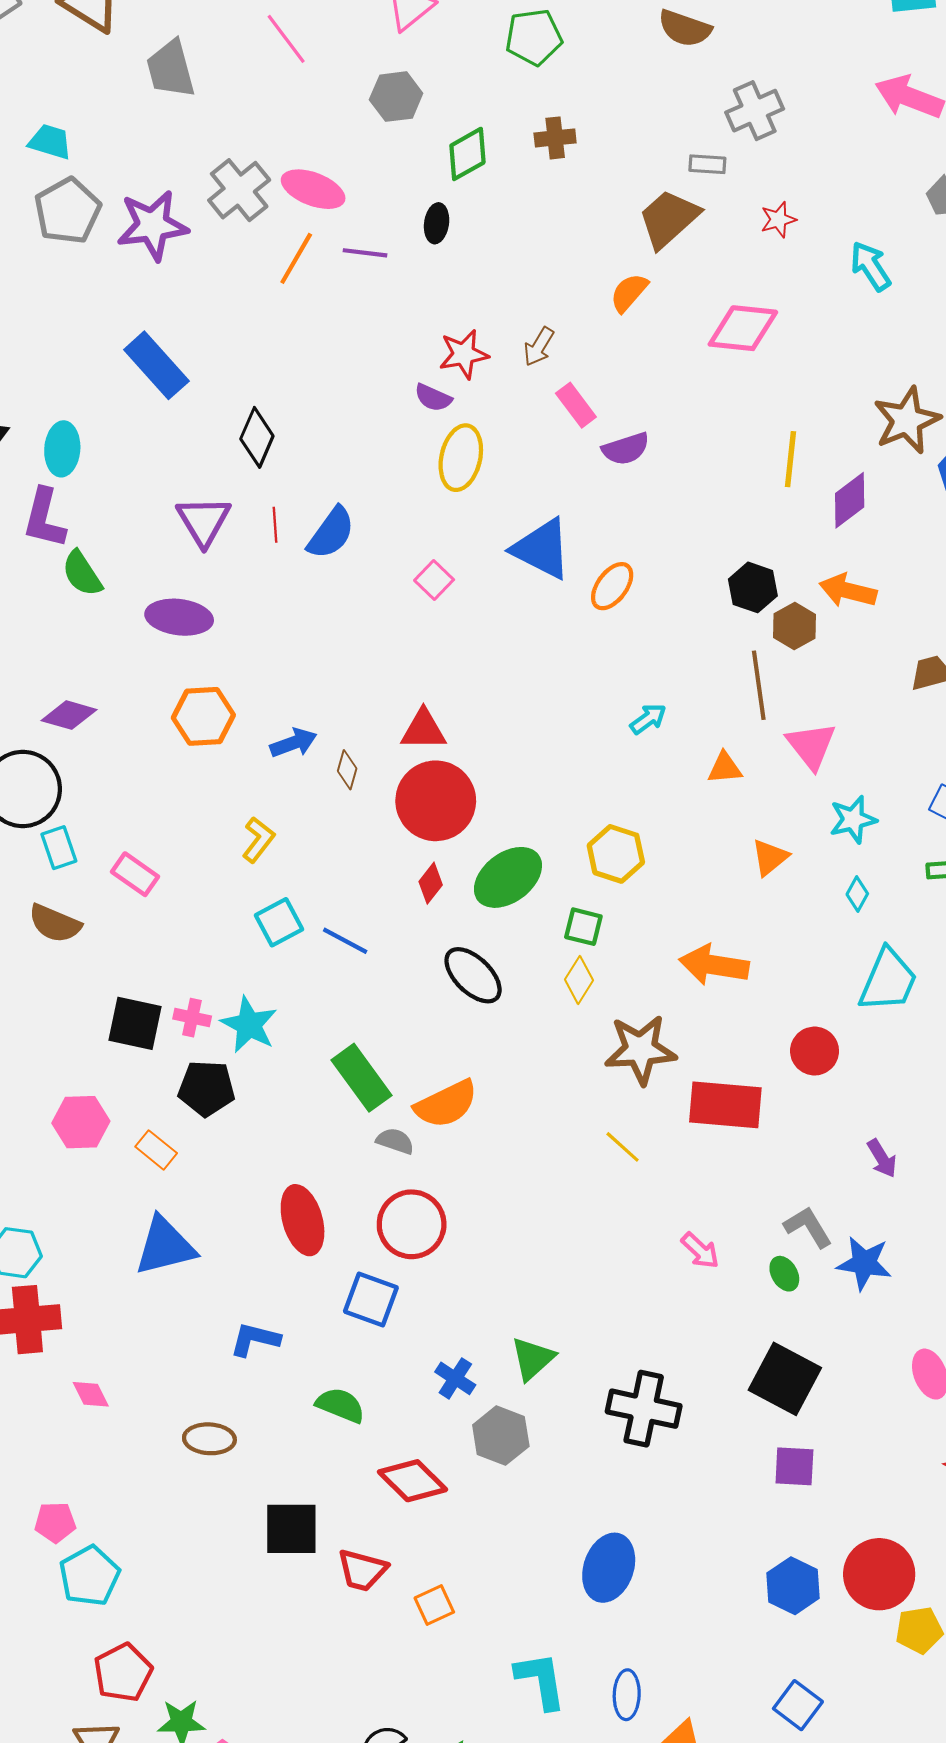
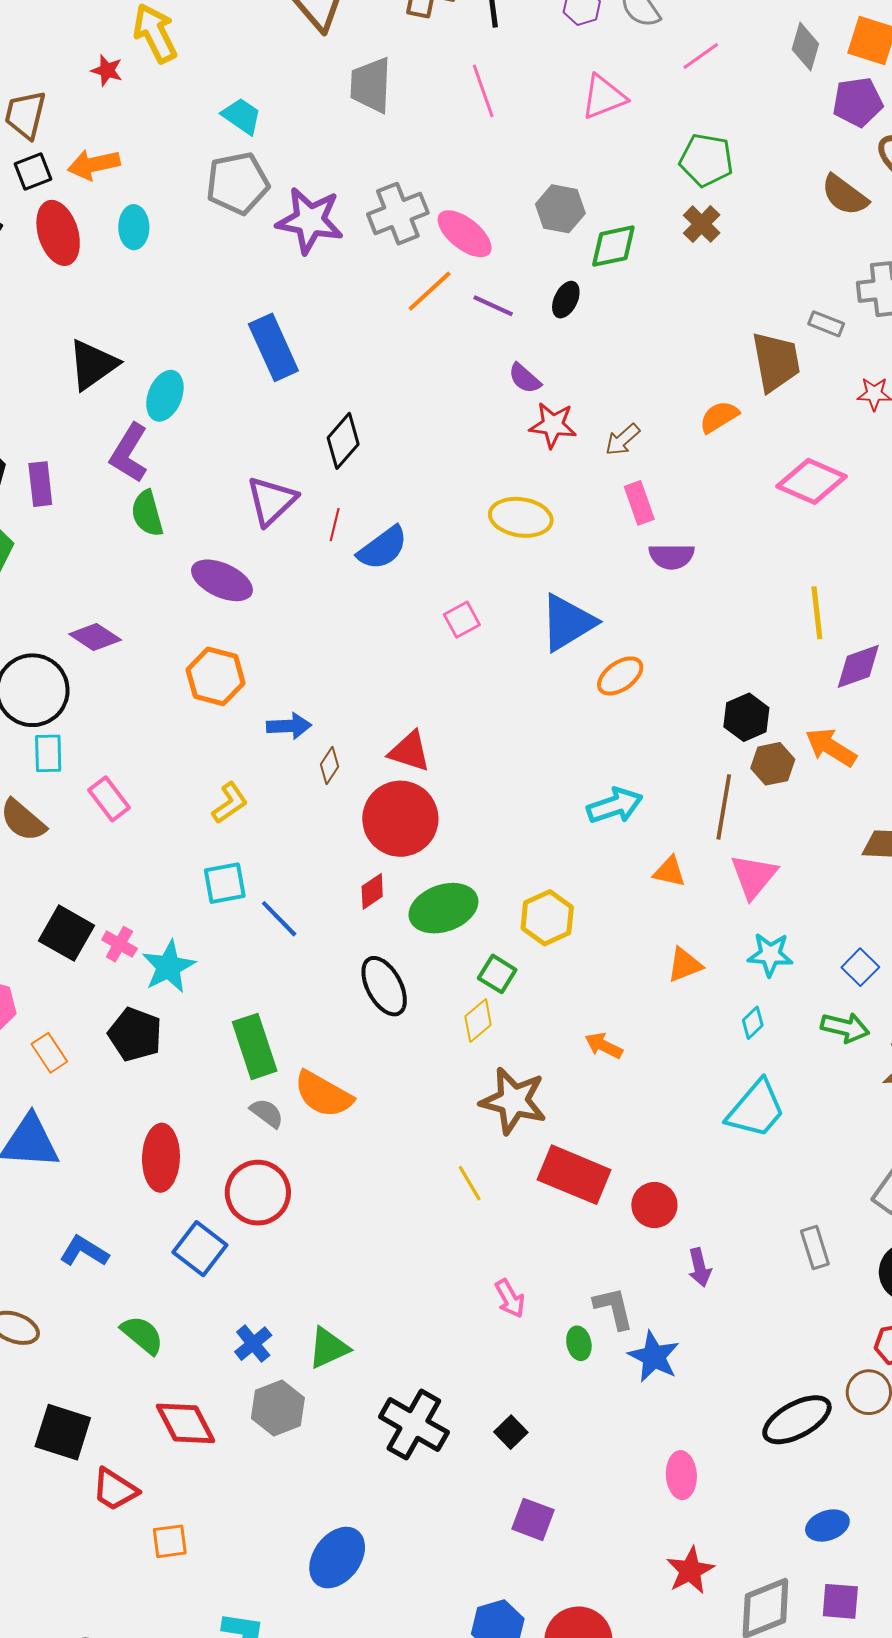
gray hexagon: (396, 97) -> (560, 209), moved
brown cross: (555, 138) -> (702, 224), moved, turned 33
brown trapezoid: (669, 219) -> (776, 362), turned 104
purple semicircle: (433, 398) -> (525, 378), moved
yellow ellipse: (461, 458) -> (521, 517), turned 68
yellow line: (791, 459) -> (817, 613), turned -30
blue triangle: (542, 549) -> (568, 622), turned 44
cyan arrow: (648, 719) -> (615, 806), size x1.5
orange arrow: (714, 965) -> (604, 1046), size x0.6
red circle: (815, 1051) -> (654, 1205), moved
black pentagon: (206, 1088) -> (135, 1034), moved
orange semicircle: (446, 1104) -> (323, 1094), turned 38
black square: (785, 1379) -> (511, 1432), moved, size x0.5

